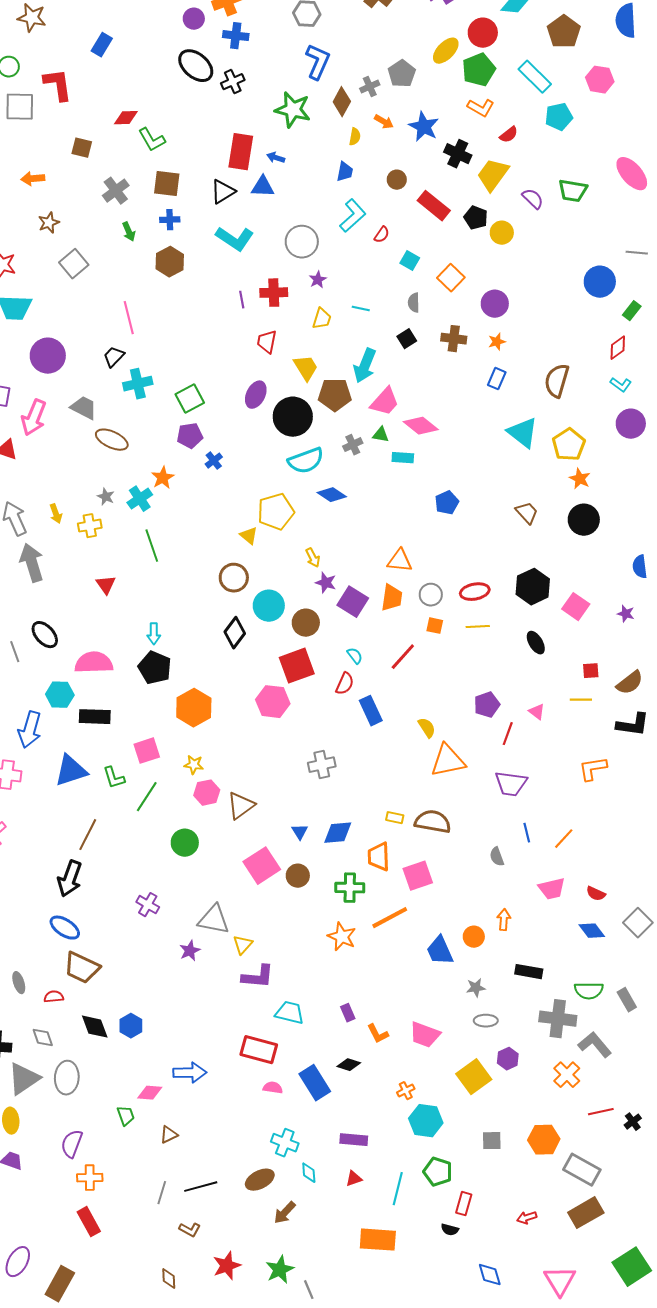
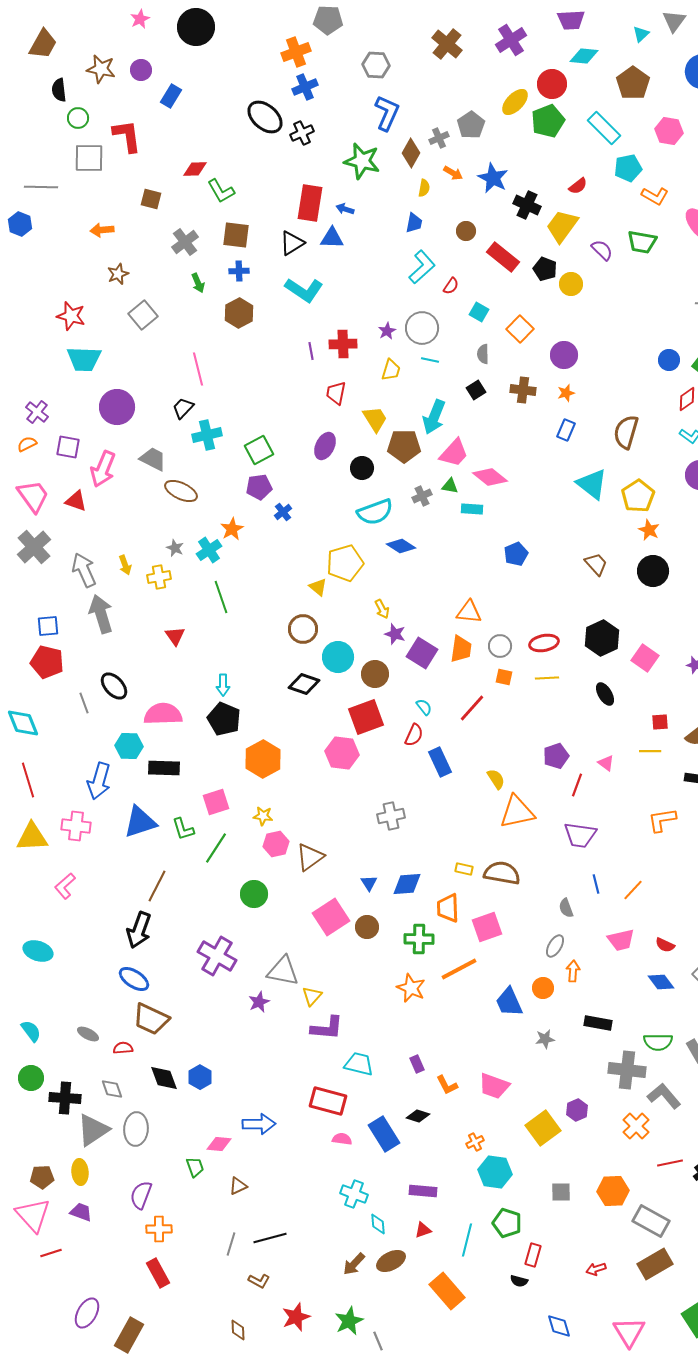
purple circle: (194, 19) -> (141, 70), moved
blue cross: (236, 36) -> (305, 87), turned -30
orange L-shape: (481, 108) -> (655, 196), moved
gray circle: (302, 242) -> (422, 328), moved
blue circle: (600, 282) -> (669, 360), moved, size x0.7
black circle: (293, 417) -> (362, 468), size x0.6
black diamond: (235, 633) -> (304, 684), turned 72
purple cross: (148, 905) -> (217, 956), size x1.6
gray ellipse: (19, 983) -> (88, 1034), turned -45
gray ellipse: (486, 1021) -> (555, 946), moved, turned -60
brown ellipse: (260, 1180) -> (391, 1261), moved
orange rectangle: (378, 1240) -> (447, 1291), turned 45

